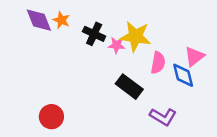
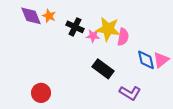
pink triangle: (194, 56) -> (161, 60), moved
pink semicircle: (158, 63) -> (123, 37), moved

